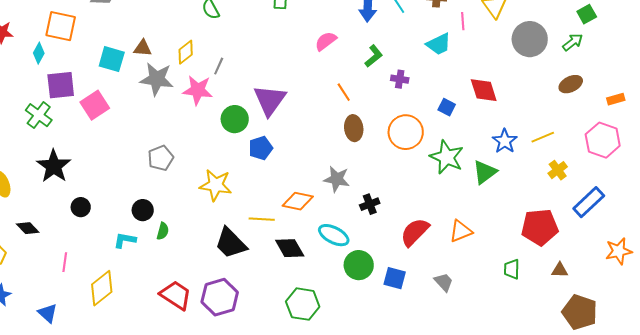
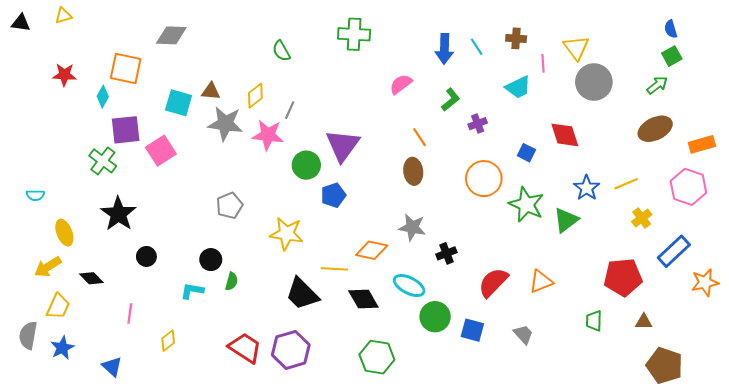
gray circle: (530, 39) -> (594, 82), moved
purple cross: (400, 79) -> (478, 124), turned -30
brown ellipse: (571, 84) -> (655, 129), size x1.4
orange rectangle: (616, 99) -> (702, 144), size x1.4
brown ellipse: (354, 128) -> (413, 171), moved
orange star: (619, 251) -> (705, 282), moved
yellow diamond: (102, 288) -> (168, 341), size x0.6

